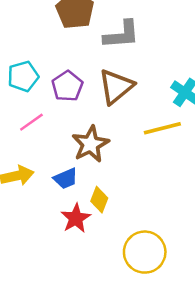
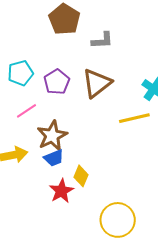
gray L-shape: (122, 35) -> (102, 40), size x0.7
brown star: (90, 144) -> (52, 136), moved

